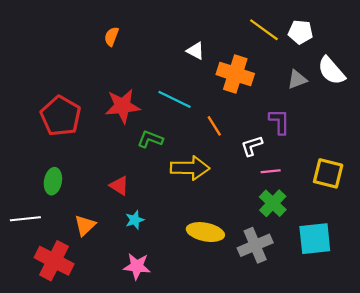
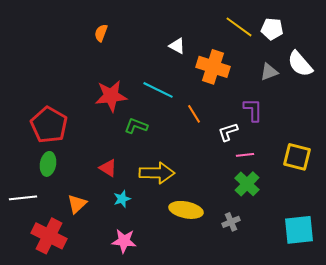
red pentagon: (61, 116) -> (49, 125), moved
yellow arrow: (190, 168) -> (157, 173), moved
cyan square: (315, 239) -> (299, 230), moved
gray cross: (255, 245) -> (231, 222), size x0.6

